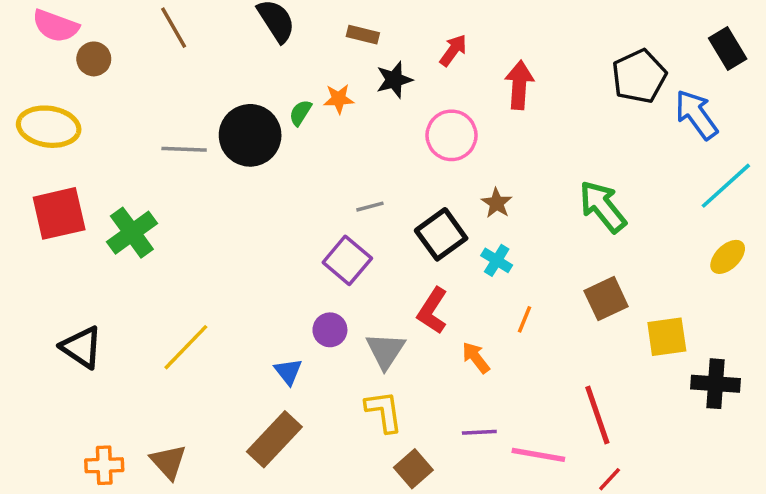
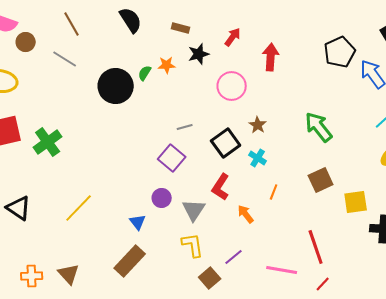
gray line: (184, 149) -> (65, 59), moved, turned 30
purple line: (479, 432) -> (234, 257), moved, turned -36

